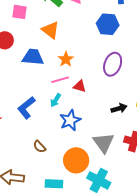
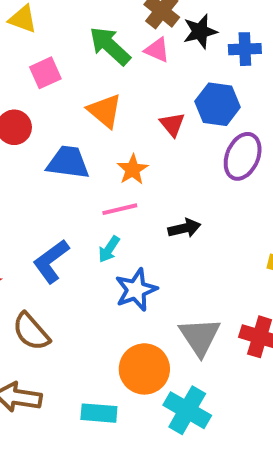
pink square: (19, 12) -> (45, 73), turned -35
purple ellipse: (113, 64) -> (243, 156), moved
red triangle: (80, 86) -> (172, 124), moved, turned 32
black arrow: (119, 108) -> (184, 228), moved
brown semicircle: (40, 147) -> (31, 332), moved, size x1.5

